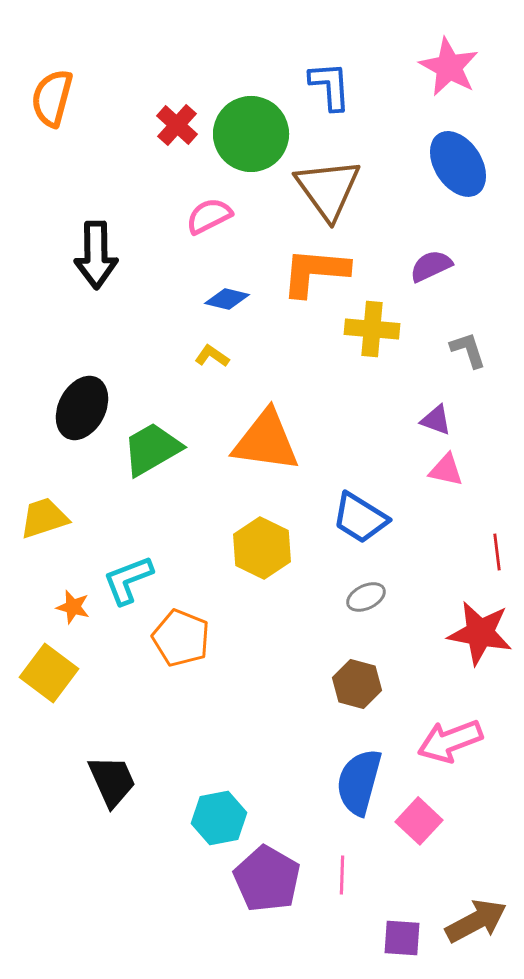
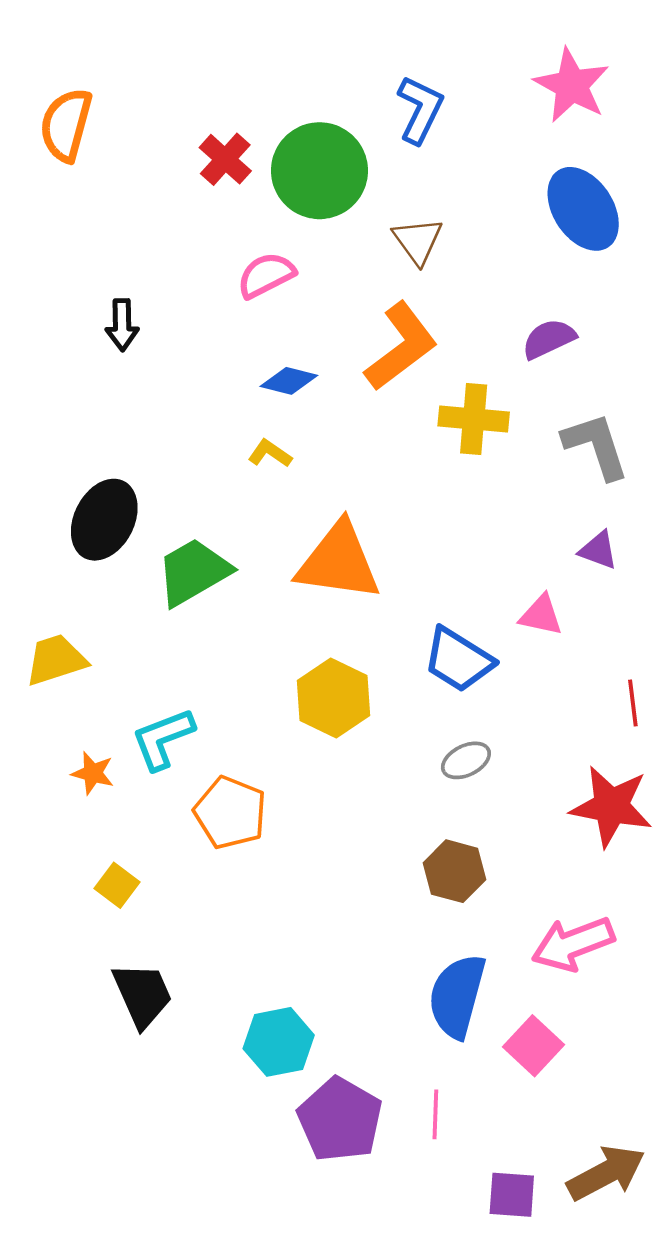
blue L-shape: (330, 86) -> (420, 110), turned 30
brown triangle: (328, 189) -> (418, 241), size x0.6
black arrow: (96, 255) -> (122, 325), size x0.6
orange L-shape: (315, 272) -> (401, 346), turned 138
gray L-shape: (468, 350) -> (596, 446), size x1.5
purple triangle: (436, 420) -> (598, 550), moved
pink triangle: (446, 470) -> (541, 615), moved
yellow square: (49, 673) -> (117, 885), moved, size x0.6

